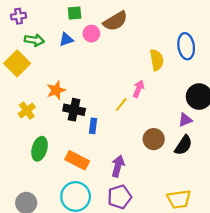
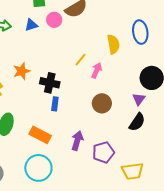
yellow line: (121, 104) -> (81, 60), moved
black cross: (74, 110) -> (50, 83), moved
purple triangle: (185, 120) -> (139, 99), turned -32
brown circle: (154, 139) -> (102, 103), moved
purple pentagon: (120, 197) -> (103, 152), moved

